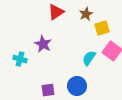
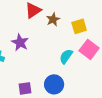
brown star: (86, 14) -> (53, 19), moved

